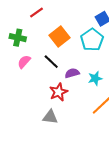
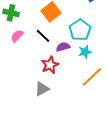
cyan pentagon: (92, 40) -> (80, 30), moved
gray triangle: (50, 117) -> (42, 89), turned -35

